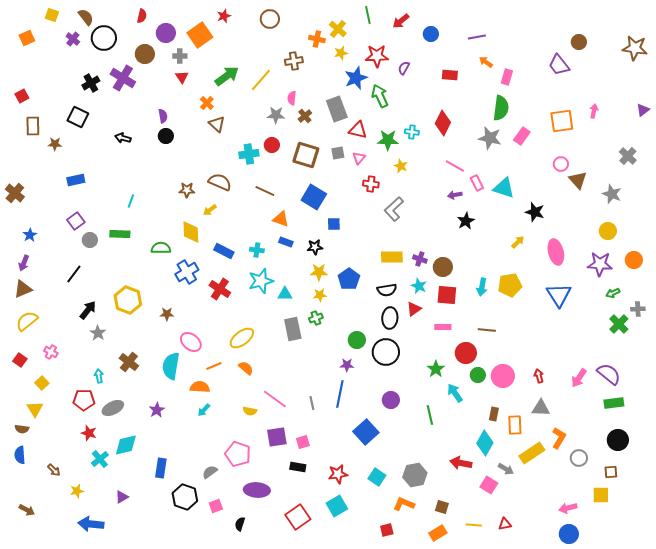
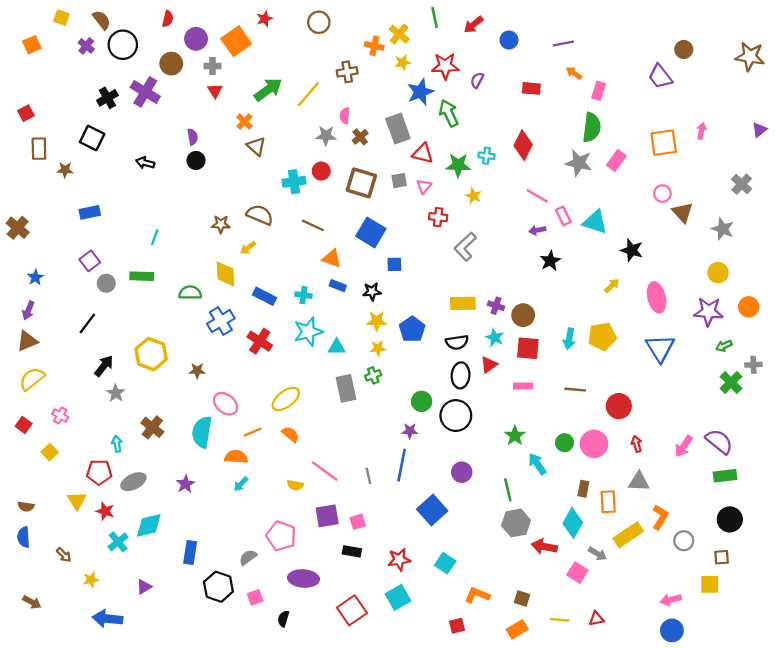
red circle: (466, 353) -> (619, 406), moved
yellow triangle: (35, 409) -> (77, 501), moved
gray hexagon: (415, 475) -> (516, 523), moved

